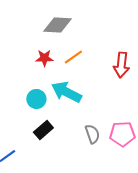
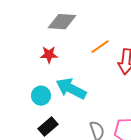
orange line: (73, 57) -> (100, 47), moved

